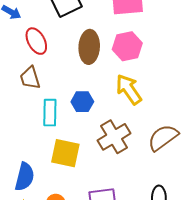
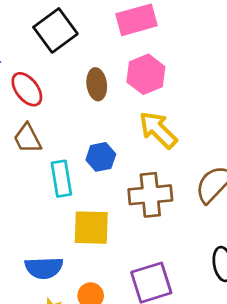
brown ellipse: (89, 47) -> (97, 84), size x0.7
brown cross: (114, 137) -> (150, 195), turned 36
blue semicircle: (25, 177) -> (44, 268), turned 84

